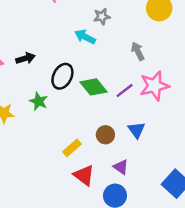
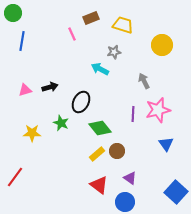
green diamond: (93, 87) -> (100, 128), moved
purple line: (125, 91) -> (133, 114), turned -49
blue triangle: (136, 130) -> (166, 144), moved
yellow rectangle: (72, 148) -> (97, 154), moved

